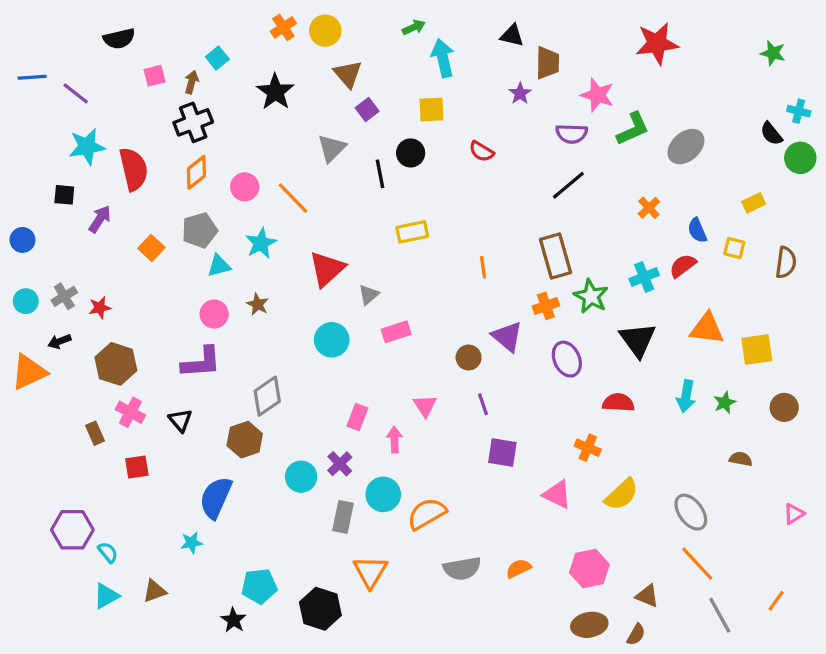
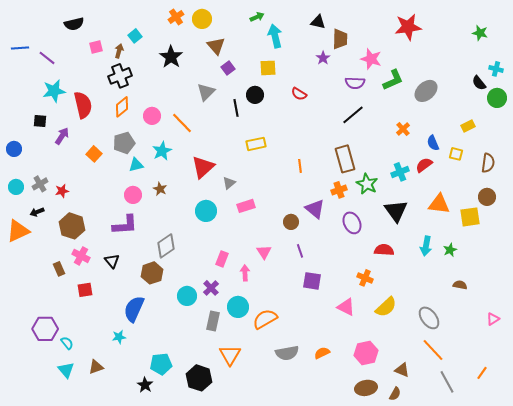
brown circle: (784, 407) -> (487, 197), moved
cyan triangle: (106, 596) -> (66, 370), turned -42

